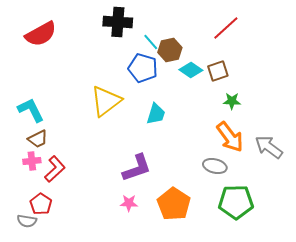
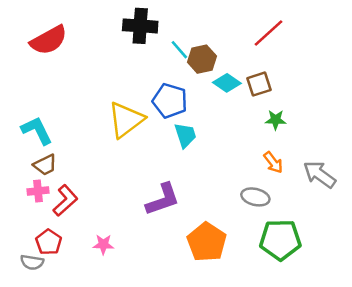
blue pentagon: (143, 68) -> (170, 101), moved
cyan trapezoid: (156, 114) -> (185, 135), turned -35
orange arrow: (230, 137) -> (273, 163), size x0.6
pink star: (129, 203) -> (103, 244), moved

